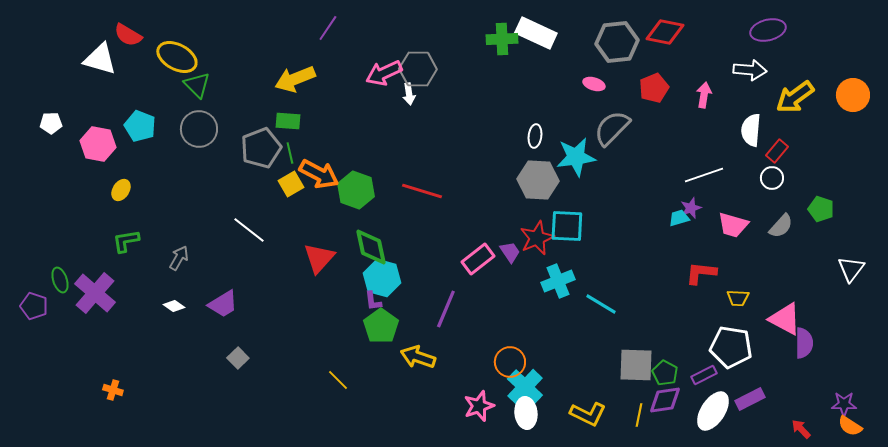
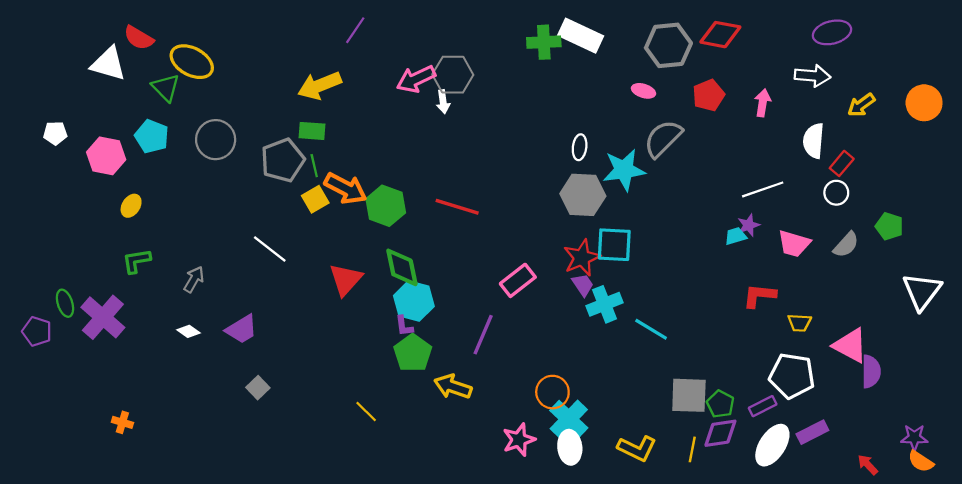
green triangle: (197, 85) -> (166, 88), moved
yellow arrow: (795, 97) -> (861, 105), size x0.7
purple trapezoid: (510, 252) -> (583, 285), moved
white triangle: (851, 269) -> (922, 291), size x1.4

